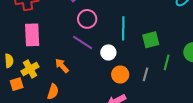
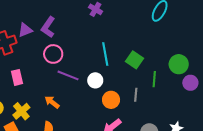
pink circle: (87, 19) -> (53, 54), moved
pink rectangle: (32, 35) -> (17, 77), size x0.7
green square: (151, 40) -> (134, 60), turned -30

